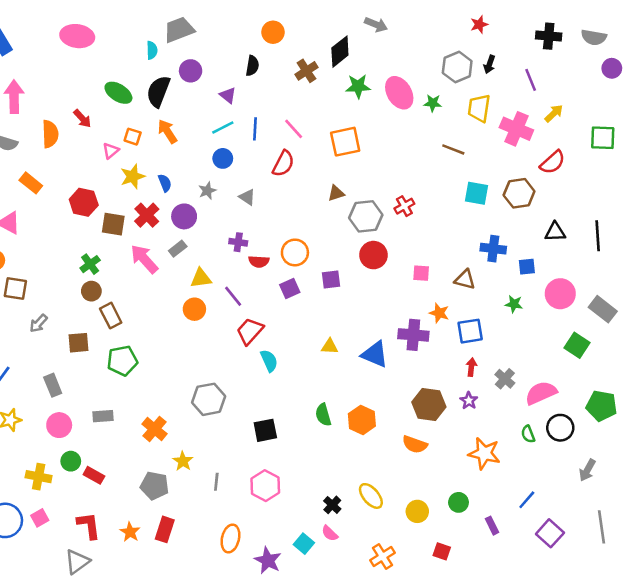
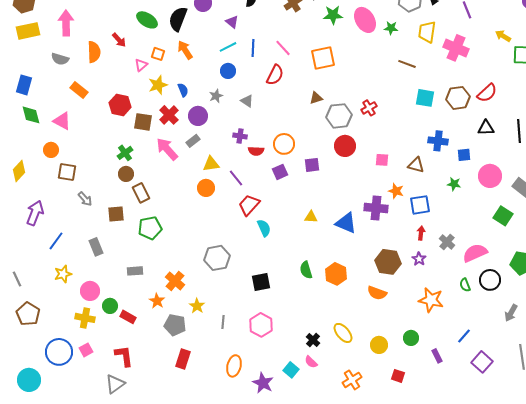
yellow arrow: (554, 113) -> (503, 36), moved, turned -105
red semicircle: (553, 162) -> (487, 93), moved
gray arrow: (39, 323) -> (85, 199), turned -84
pink circle: (59, 425) -> (90, 291), moved
orange star: (130, 532) -> (157, 301), moved

